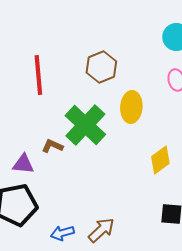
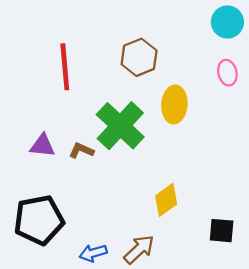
yellow diamond: (160, 160) -> (166, 200), moved
purple triangle: (23, 164) -> (42, 146), moved

